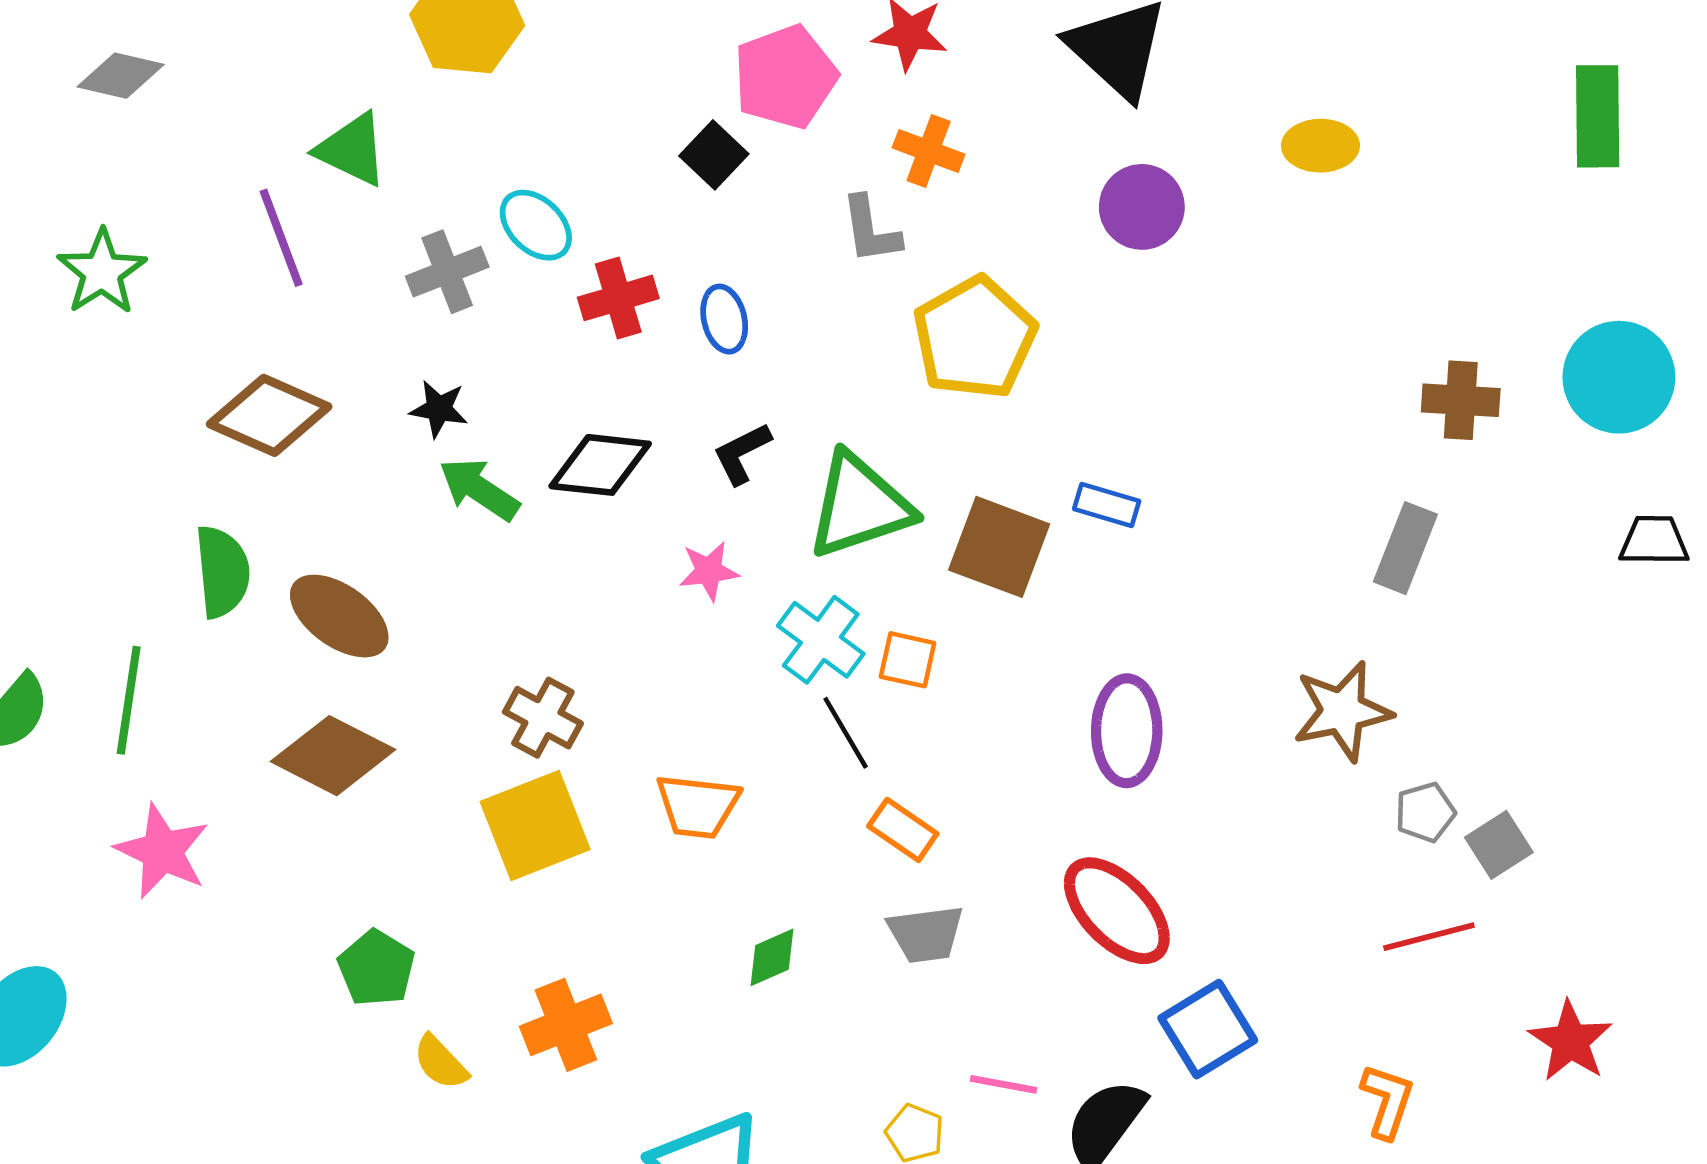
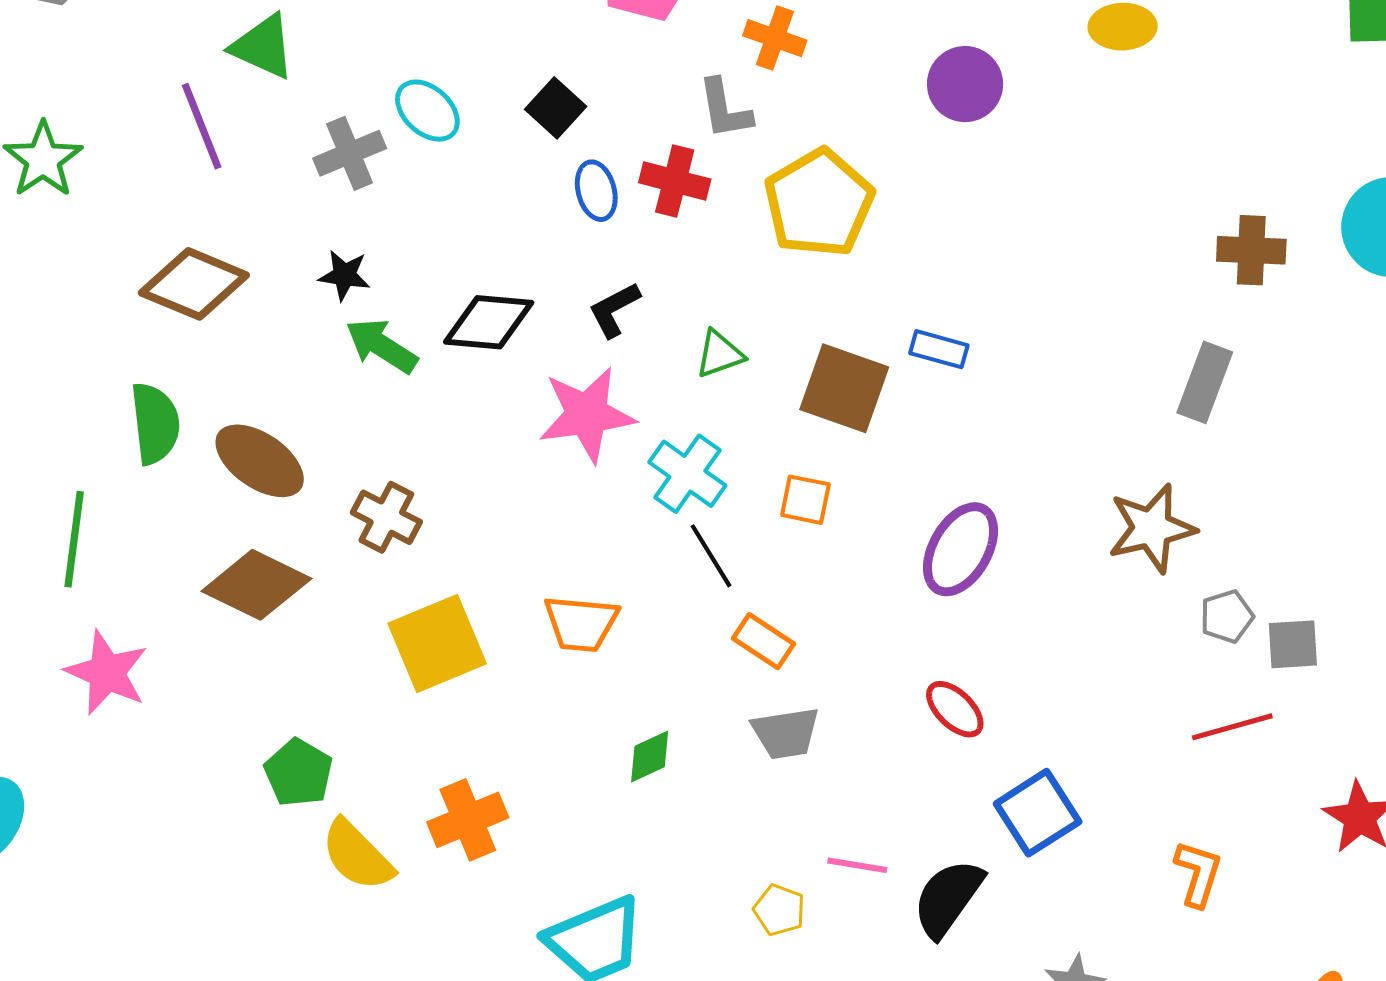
black square: (714, 155) -> (556, 108), moved
red cross: (618, 298) -> (675, 181), moved, turned 32
green triangle: (859, 506) -> (719, 354), size x0.5
pink star: (709, 571) -> (587, 415), size x1.8
orange square: (908, 660) -> (805, 500), moved
brown cross: (543, 718) -> (386, 517), moved
purple ellipse: (1127, 731) -> (961, 549), turned 30
gray square: (1499, 845) -> (1293, 644), turned 30
red ellipse: (1117, 911) -> (955, 709), size x0.6
yellow semicircle: (441, 1062) -> (357, 855), size x1.5

